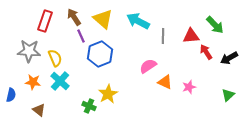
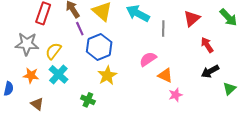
green arrow: (215, 25) -> (228, 17), moved
red triangle: (191, 36) -> (192, 18), moved, turned -36
yellow semicircle: (55, 58) -> (53, 51), turned -120
black arrow: (229, 58) -> (210, 71), moved
pink star: (189, 87) -> (175, 95), moved
yellow star: (108, 94) -> (107, 75), moved

